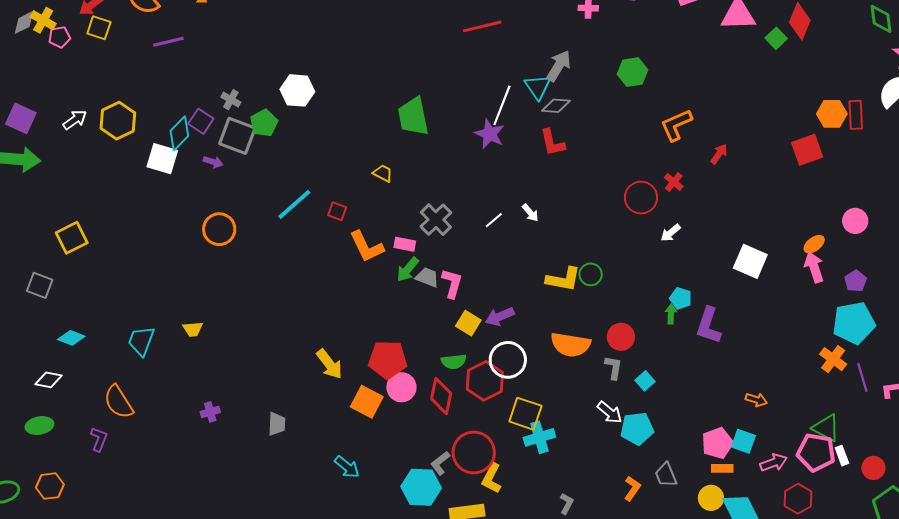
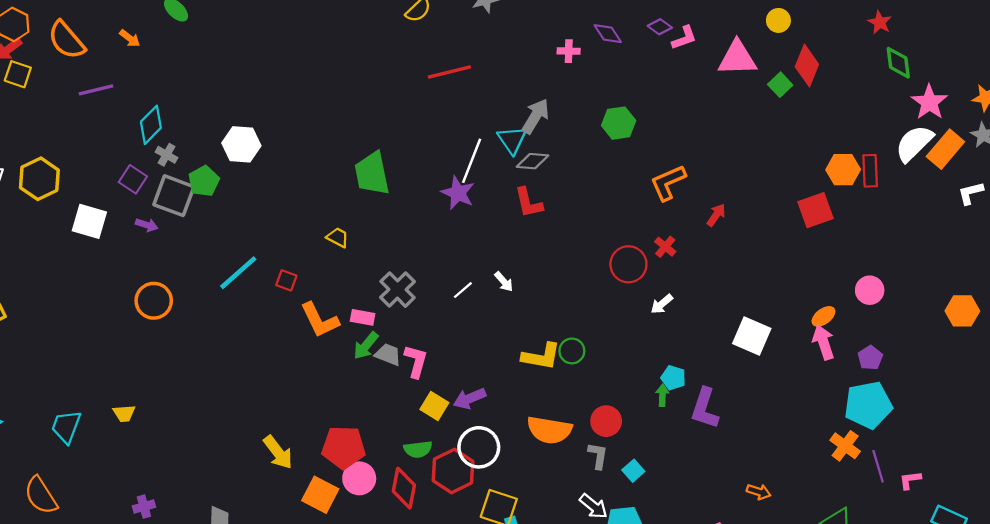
cyan diamond: (179, 133) -> (151, 125), moved

